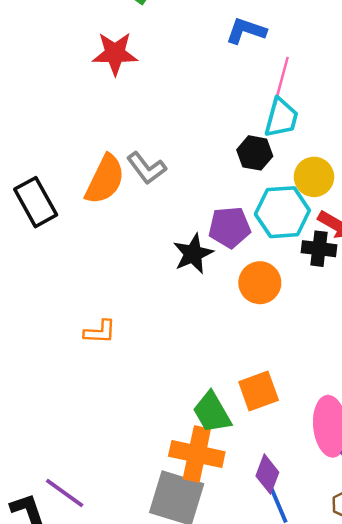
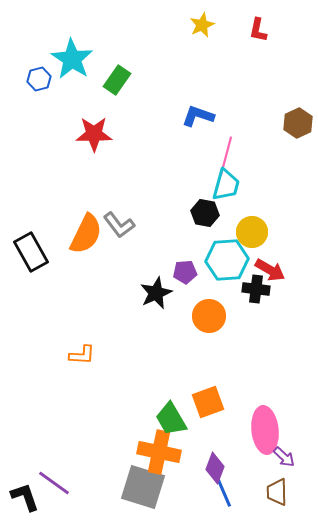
purple pentagon: (230, 227) -> (185, 272), size x0.7

